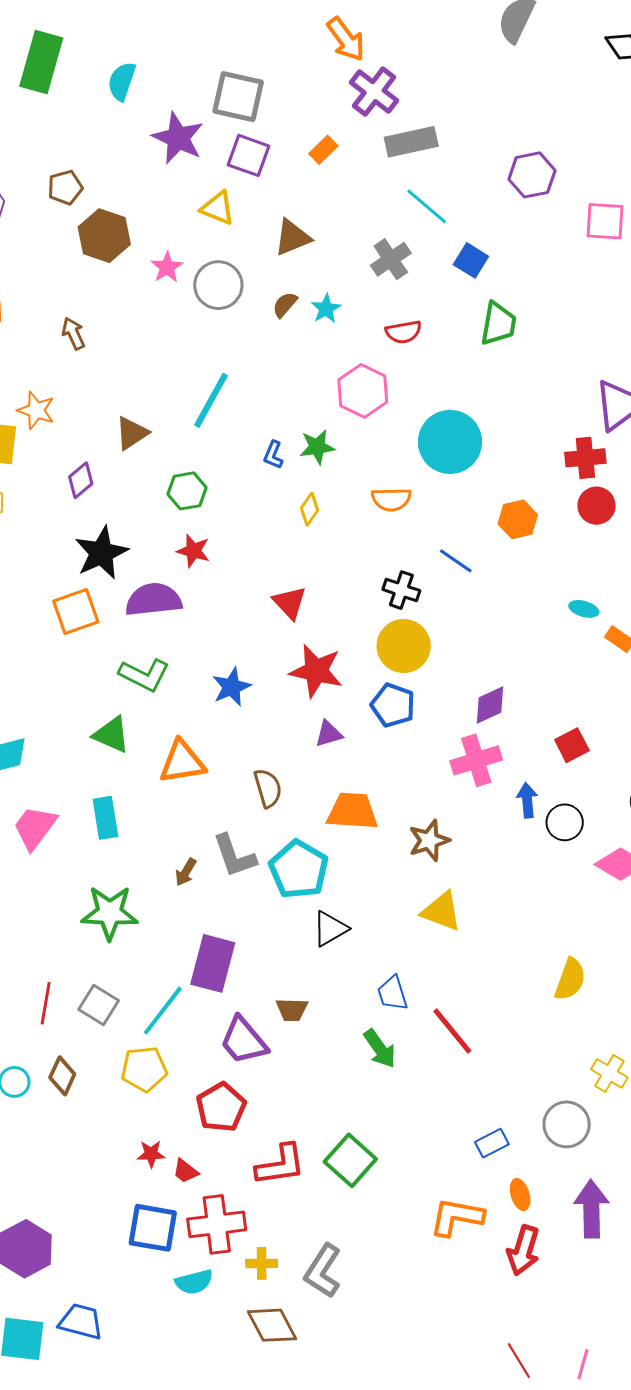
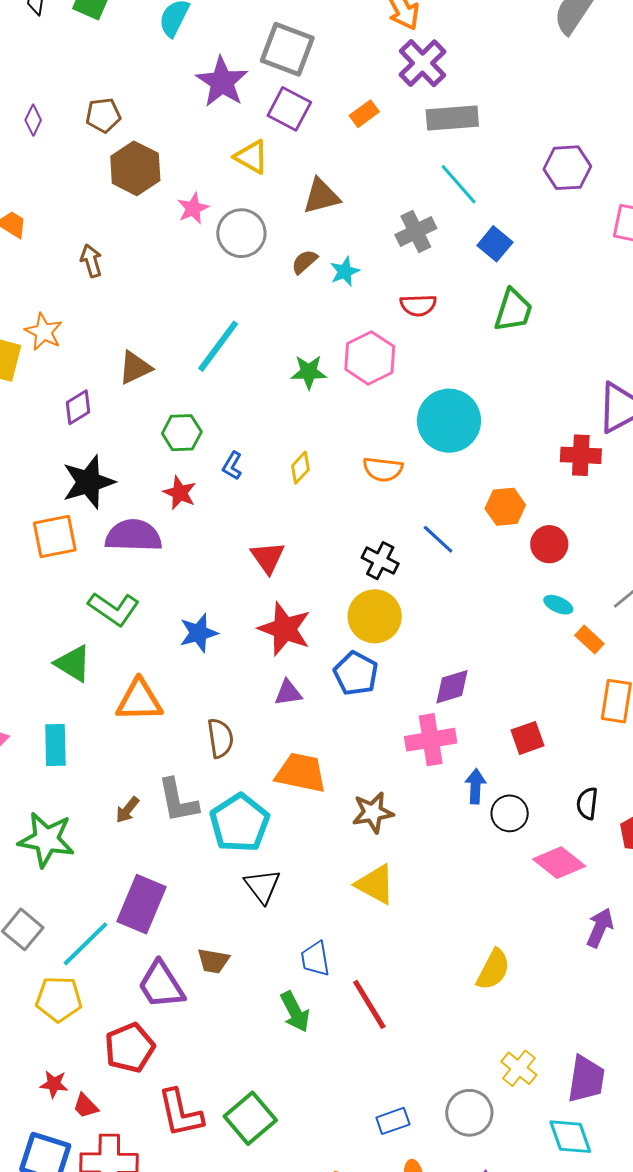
green star: (317, 447) -> (309, 372), moved
blue L-shape: (273, 455) -> (232, 466), moved
red circle: (596, 506) -> (549, 544), moved
black triangle: (330, 929) -> (262, 886), turned -45
red L-shape: (280, 1165) -> (180, 1113), turned 78

